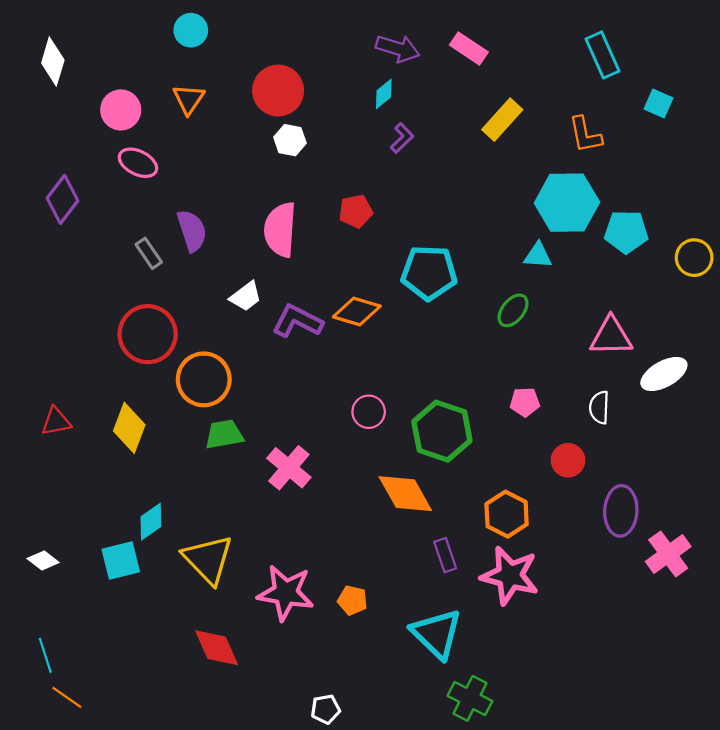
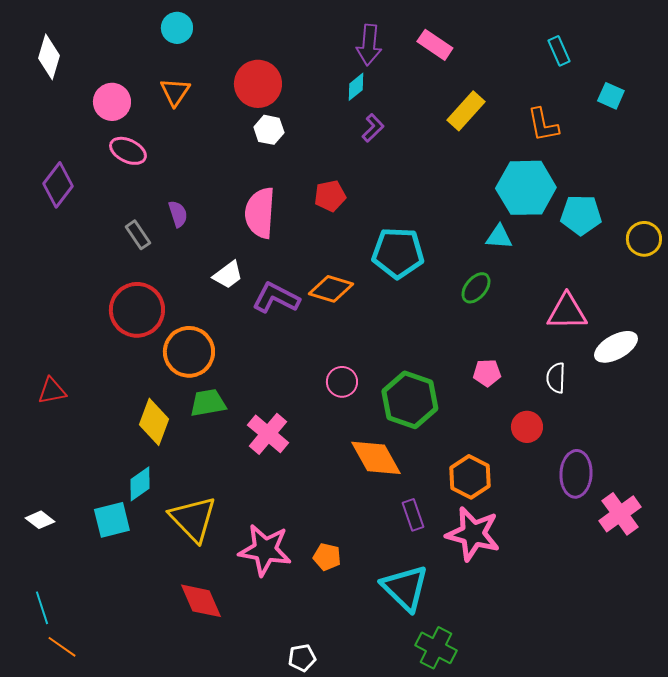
purple arrow: (398, 49) -> (369, 45), turned 78
cyan rectangle: (602, 55) -> (559, 51), size x0.7
purple semicircle: (192, 231) -> (178, 214), size x0.7
yellow diamond: (129, 428) -> (154, 422), moved

